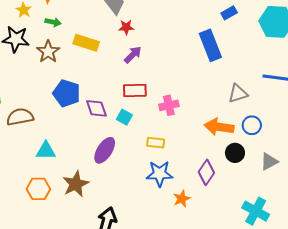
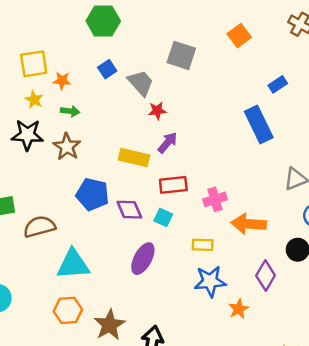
yellow rectangle: (86, 43) -> (134, 157), moved
orange arrow: (219, 127) -> (249, 224), moved
cyan triangle: (46, 151) -> (73, 264), size x1.4
brown star: (76, 184) -> (109, 325), moved

